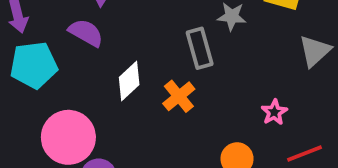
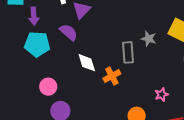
white diamond: (129, 81) -> (87, 63), turned -75
pink circle: (68, 137) -> (48, 87), size x0.6

